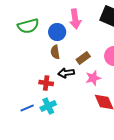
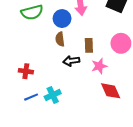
brown rectangle: (83, 58) -> (89, 45), turned -56
red cross: (46, 83) -> (26, 71), moved

